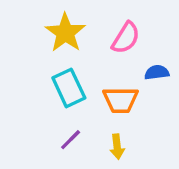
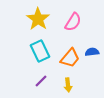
blue semicircle: (157, 72) -> (92, 52), moved
orange trapezoid: (121, 100) -> (70, 58), turned -50

